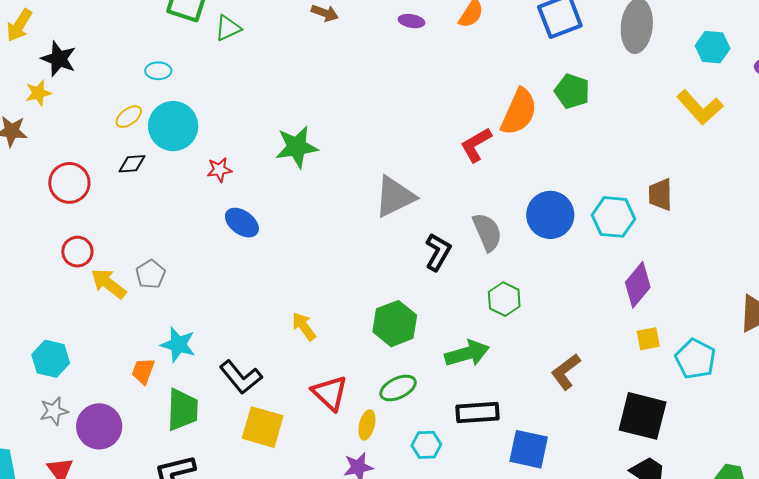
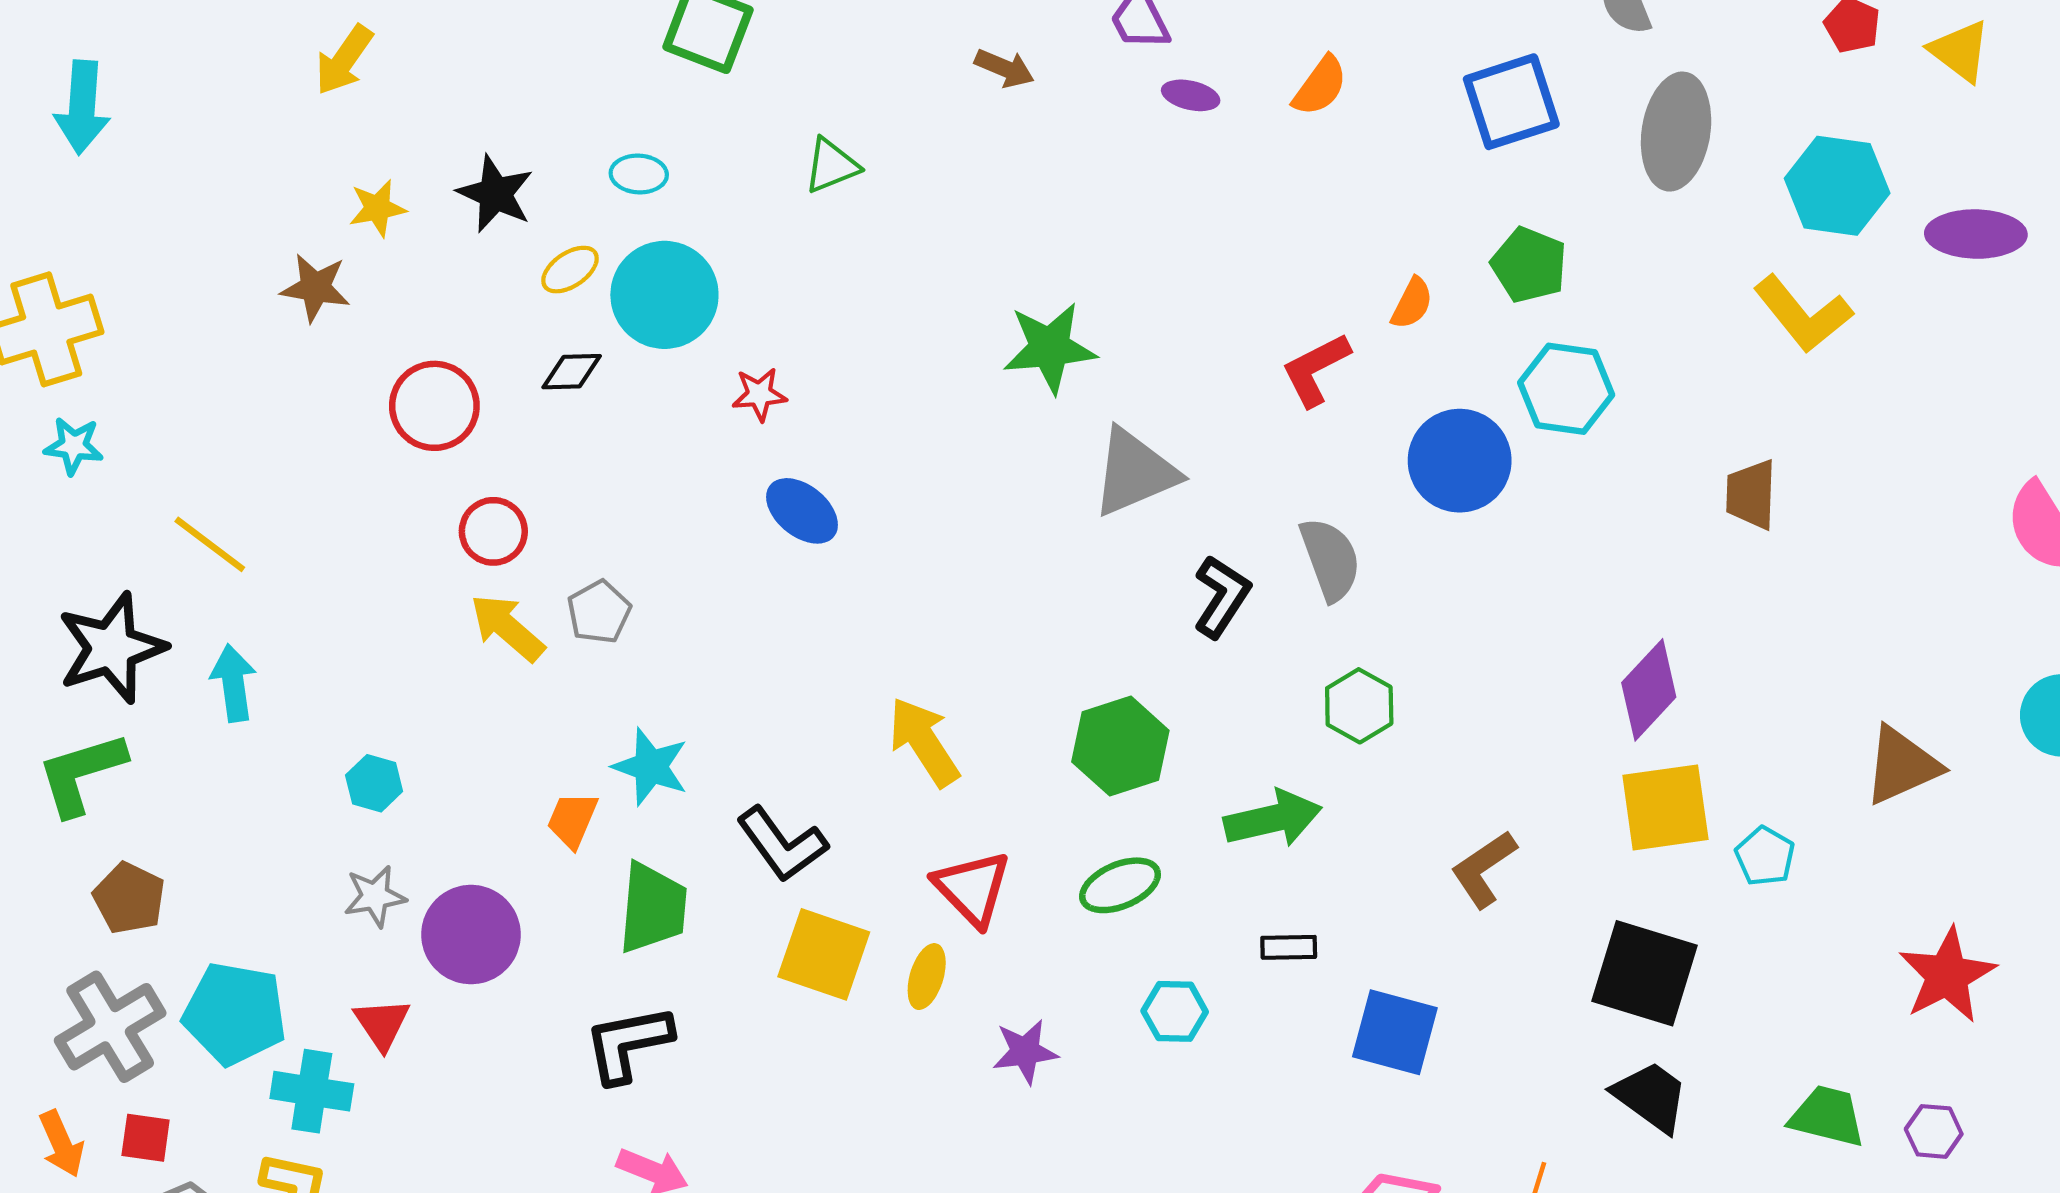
green triangle: (228, 28) -> (831, 166), moved
cyan hexagon: (713, 47) -> (1837, 186), size x1.4
black star: (59, 59) -> (495, 194), moved
orange semicircle: (519, 112) -> (1412, 303), size x0.5
green star: (297, 147) -> (1050, 348), moved
brown trapezoid: (660, 194) -> (1751, 494), moved
blue circle: (550, 215) -> (1460, 461), moved
cyan hexagon: (614, 217) -> (1566, 389), moved
red circle: (77, 252) -> (493, 531), moved
yellow arrow: (304, 326) -> (924, 742), size x1.4
yellow square: (648, 339) -> (1665, 807), size x1.8
cyan hexagon: (51, 359) -> (374, 783), size x0.7
cyan pentagon: (695, 359) -> (1765, 856), size x0.7
black rectangle: (477, 413) -> (1289, 947), size x0.6
yellow ellipse: (367, 425) -> (927, 977), moved

